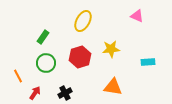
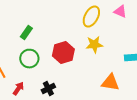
yellow ellipse: (83, 21) -> (91, 17), moved
orange triangle: (113, 87) -> (110, 83), moved

